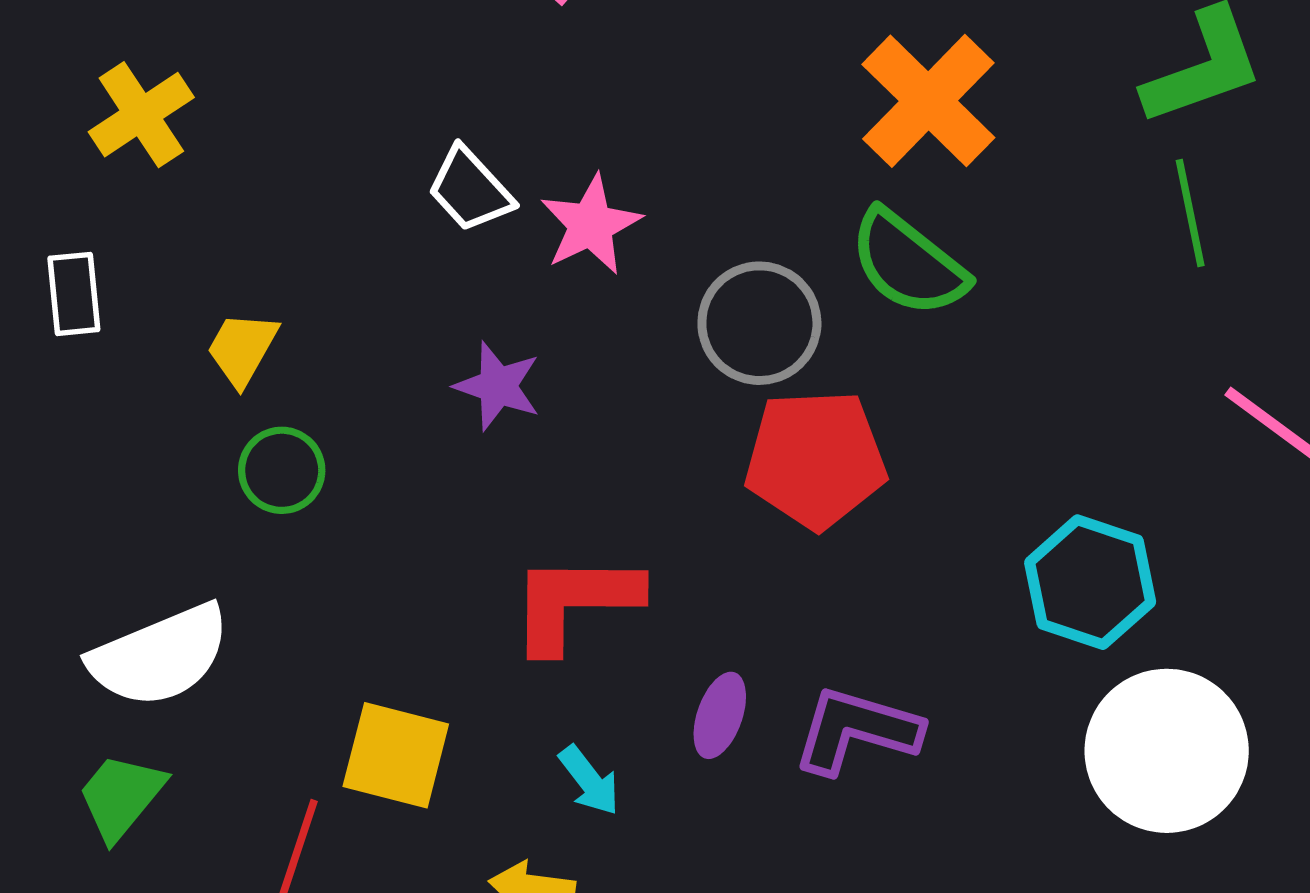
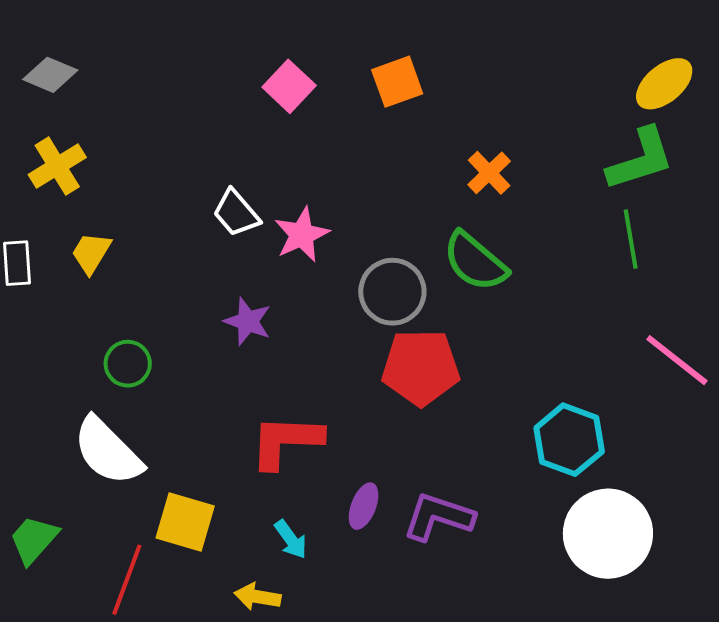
orange cross: (928, 101) -> (489, 173), size x0.6
yellow trapezoid: (242, 349) -> (91, 253), moved
white semicircle: (160, 656) -> (108, 451), moved, turned 66

